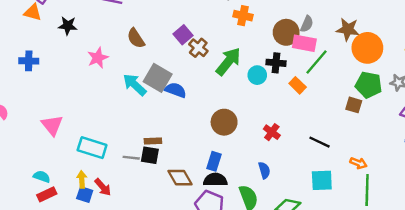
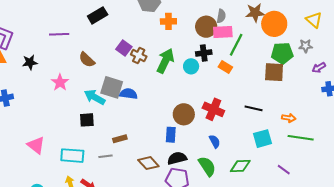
brown square: (354, 105) -> (274, 72), size x1.5
brown circle: (224, 122) -> (184, 114), moved
red cross: (272, 132) -> (213, 109), size x1.5
black square: (150, 155) -> (87, 120), moved
blue rectangle: (214, 161) -> (171, 135), moved
green line: (367, 190) -> (301, 138), turned -70

